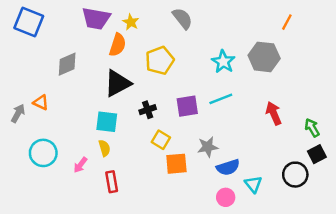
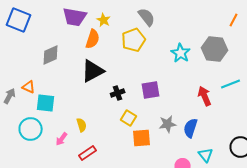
yellow pentagon: (160, 61) -> (134, 40), moved
cyan line: (221, 99) -> (231, 84), moved
red arrow: (274, 113) -> (205, 96), moved
cyan square: (107, 122) -> (46, 103), moved
blue semicircle: (228, 167) -> (191, 128), moved, turned 126
red rectangle: (112, 182) -> (88, 153), turned 66

